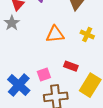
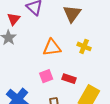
pink square: (44, 74) -> (46, 76), moved

